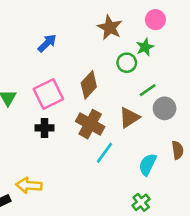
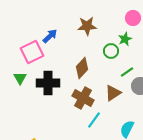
brown star: (110, 27) -> (87, 26), moved, turned -30
pink square: (48, 94) -> (32, 52), moved
black cross: (44, 128) -> (48, 83), moved, size x1.6

